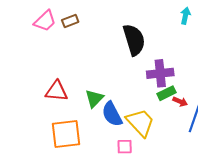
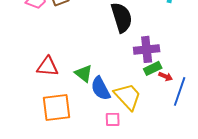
green triangle: (94, 98) -> (84, 73), turned -36

